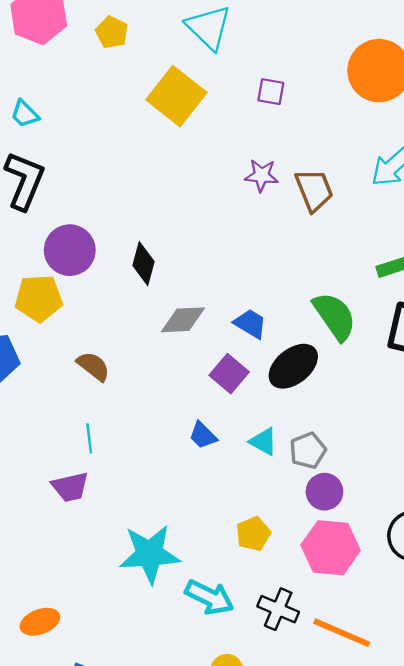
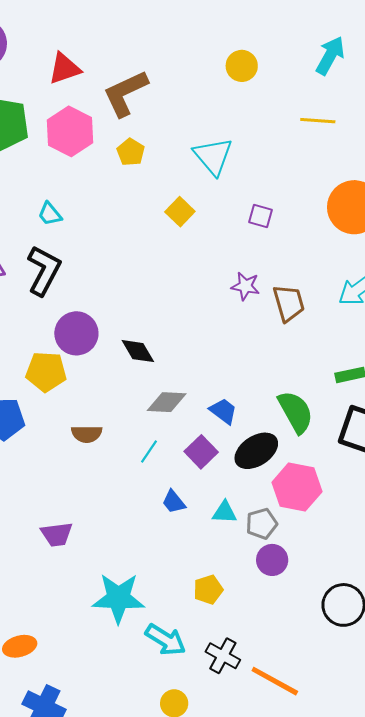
yellow square: (176, 96) -> (180, 212), size x0.6
black diamond: (143, 264) -> (138, 351), turned -51
brown semicircle: (93, 366) -> (87, 434), turned 136
cyan line: (89, 438) -> (149, 451), moved, turned 35
cyan triangle: (263, 442) -> (225, 512), turned -32
pink hexagon: (331, 548) -> (297, 487), moved

